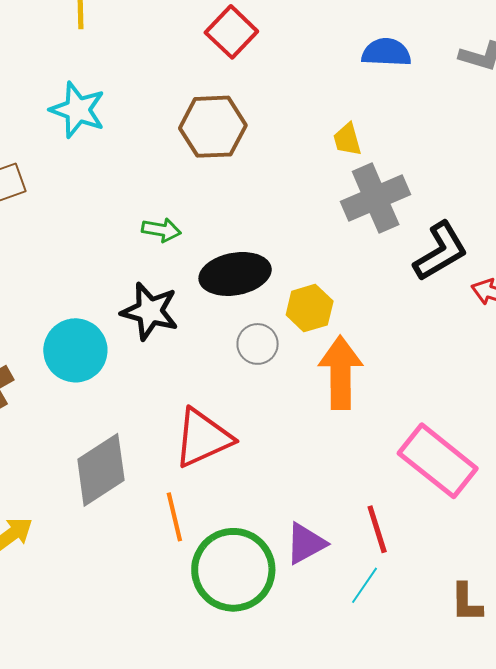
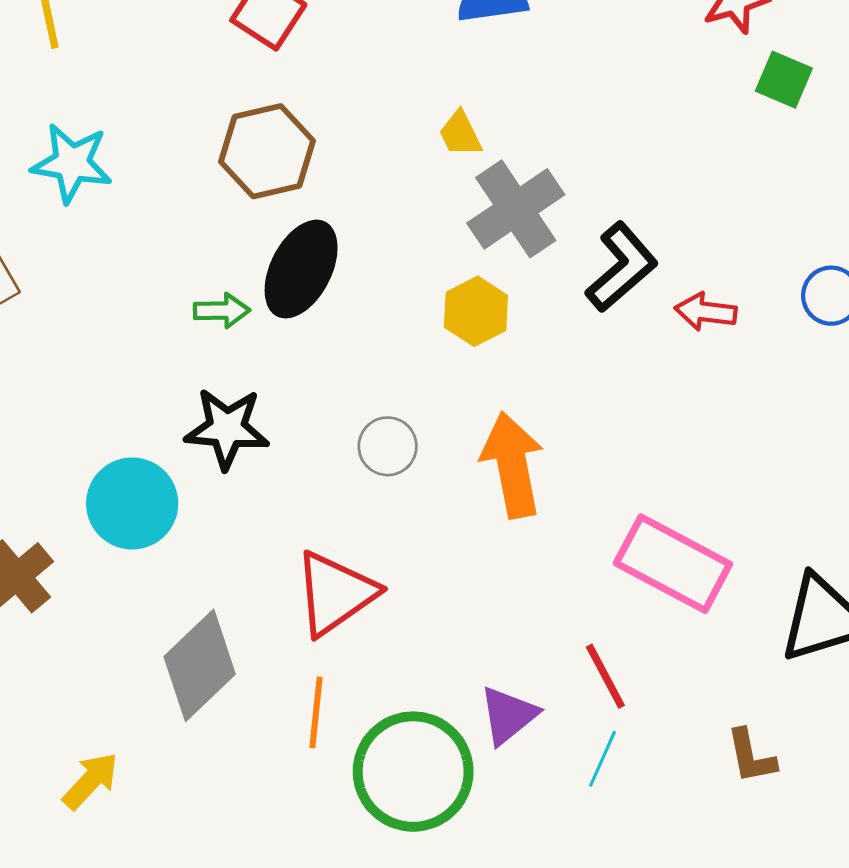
black ellipse: (235, 274) -> (301, 269), moved, turned -42
yellow hexagon: (310, 308) -> (476, 311), moved
orange line: (174, 517) -> (316, 712), turned 30

